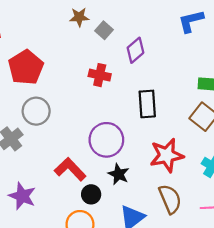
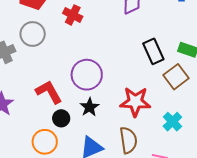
red cross: (100, 75) -> (73, 15), moved
black rectangle: (147, 104) -> (153, 51), moved, turned -35

